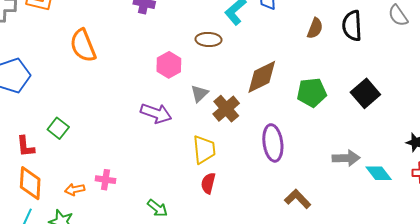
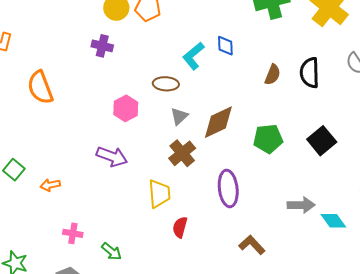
gray triangle: (200, 93) -> (179, 116), moved
pink cross: (106, 180) -> (73, 233), moved
red semicircle: (208, 183) -> (180, 227), moved
orange arrow: (75, 189) -> (50, 185), moved

